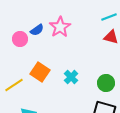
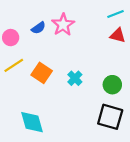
pink circle: (20, 39) -> (11, 38), moved
yellow line: (14, 85) -> (14, 65), moved

